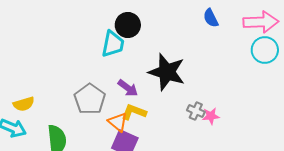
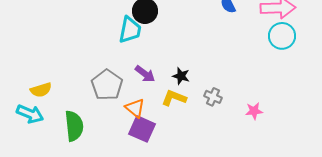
black star: (167, 72) -> (181, 76), moved, size x0.5
yellow L-shape: (134, 112) -> (174, 98), moved
pink star: (211, 116) -> (254, 111), moved

